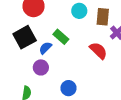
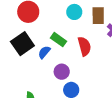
red semicircle: (98, 51) -> (84, 46), moved, turned 36
purple circle: (41, 67) -> (62, 72), moved

